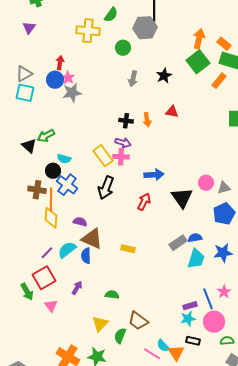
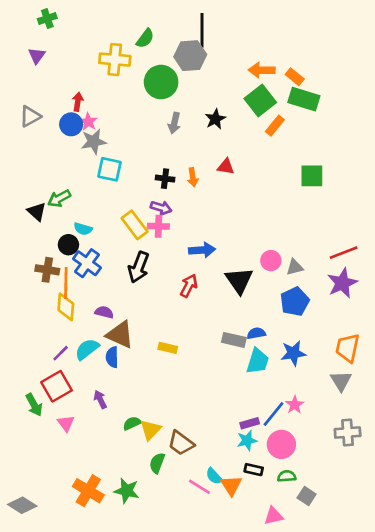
orange arrow: (199, 39) -> (262, 70), turned -102
green circle: (123, 48) -> (161, 82), size x1.6
orange rectangle: (219, 81) -> (275, 126), moved
cyan square: (25, 93) -> (109, 169), moved
gray rectangle: (178, 243) -> (234, 340), turned 48
purple arrow: (77, 288) -> (100, 399), turned -56
green semicircle: (112, 295) -> (132, 423), moved, turned -32
blue line: (208, 299) -> (273, 414), turned 60
yellow triangle: (100, 324) -> (150, 430), moved
green semicircle: (227, 341) -> (287, 476), moved

